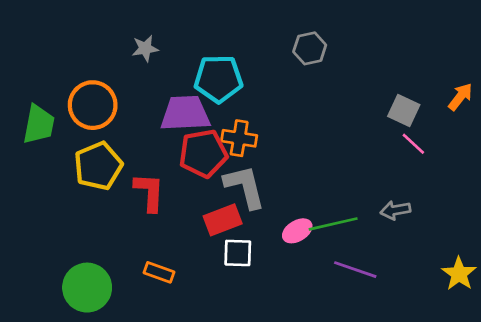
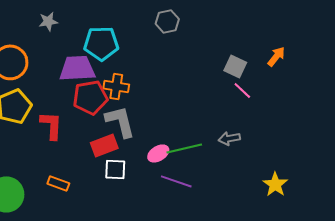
purple line: (355, 270) -> (176, 181), moved

